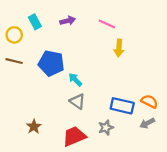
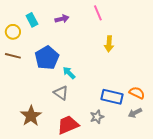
pink line: (107, 24) -> (98, 13), moved, turned 42
blue pentagon: (51, 63) -> (47, 58), turned 30
gray triangle: (77, 101) -> (61, 93), moved
brown star: (34, 127) -> (31, 116), size x1.5

